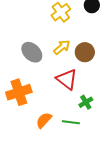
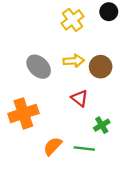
yellow arrow: (62, 47) -> (74, 61), turned 36
red triangle: (67, 79) -> (80, 98), size x0.7

